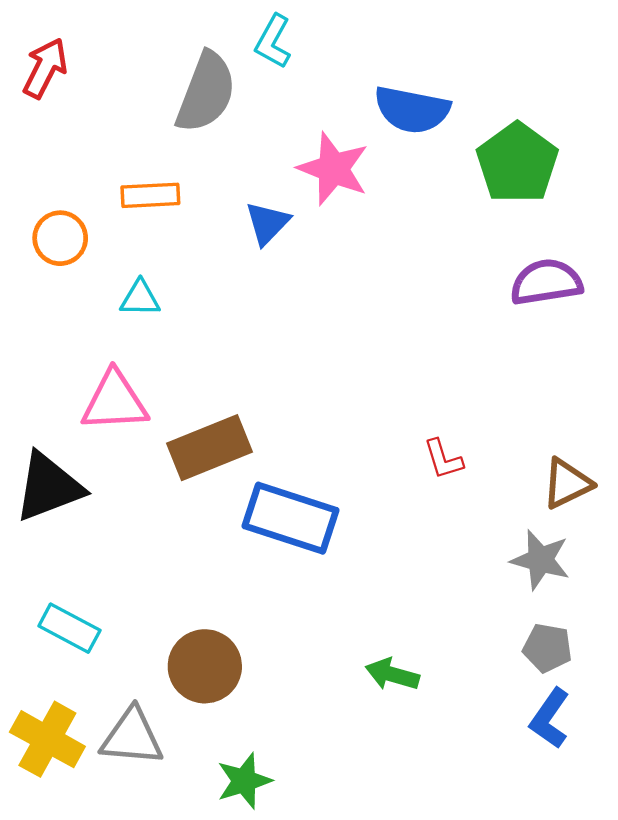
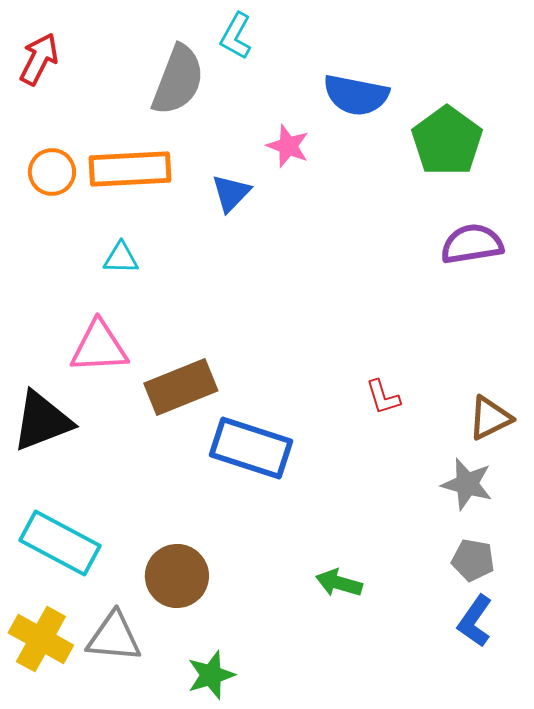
pink star: (333, 169) -> (288, 146), size x0.7
orange rectangle: (150, 195) -> (130, 169), size x1.6
orange circle: (60, 238) -> (52, 172), moved
cyan rectangle: (69, 628) -> (60, 543), size x1.5

